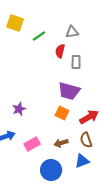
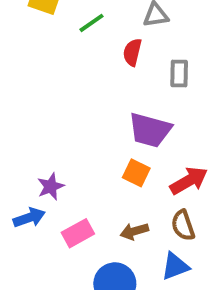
gray rectangle: (76, 62) -> (179, 74), moved
purple star: (19, 109) -> (51, 186), moved

